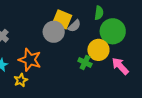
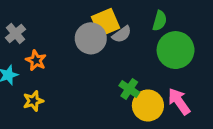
yellow square: (62, 19) -> (106, 22), turned 36
yellow circle: (98, 50) -> (148, 105), moved
orange star: (30, 60) -> (36, 60), moved, size x0.6

